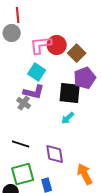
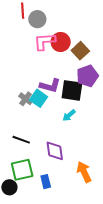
gray circle: (12, 33) -> (37, 19), moved
cyan square: (37, 72) -> (39, 98), moved
purple L-shape: (34, 92) -> (50, 86), moved

